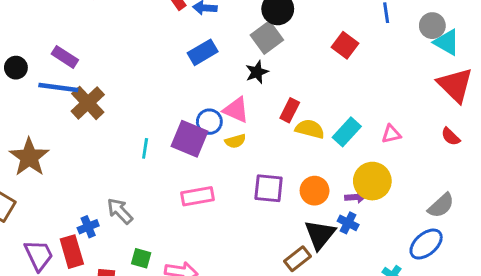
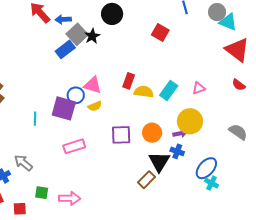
gray square: (267, 37) -> (77, 34), moved
black star: (257, 72) -> (92, 36), moved
gray semicircle: (441, 206) -> (238, 132), turned -96
blue ellipse: (426, 244) -> (206, 168), moved

